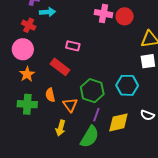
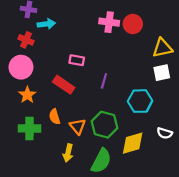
green hexagon: (92, 91) -> (104, 125), moved
purple line: (96, 115) -> (104, 81), moved

